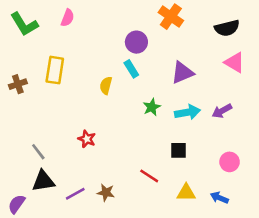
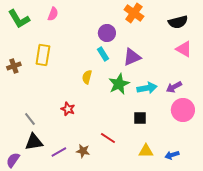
purple triangle: (182, 73) -> (132, 57), moved
yellow semicircle: (106, 85) -> (87, 77), moved
green star: (152, 107) -> (119, 84), size x1.5
pink circle: (230, 162) -> (183, 110), moved, size x1.5
red line: (149, 176) -> (108, 138), moved
blue arrow: (219, 198) -> (172, 155), turned -40

